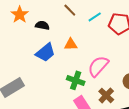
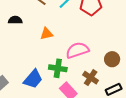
blue trapezoid: (45, 52) -> (33, 79), moved
pink semicircle: (98, 66) -> (77, 50), turned 40

